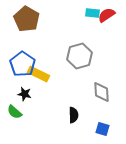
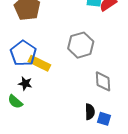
black semicircle: (74, 115) -> (90, 112), moved

